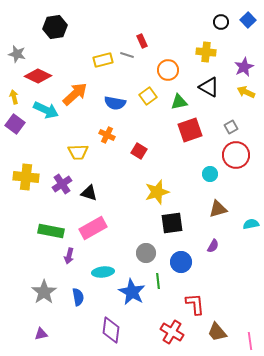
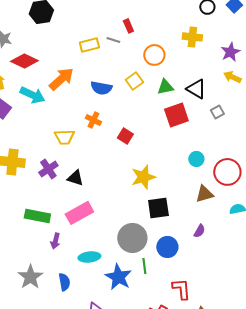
black triangle: (209, 87) -> (196, 89), moved
red circle: (236, 155) -> (227, 172), moved
gray circle: (146, 253) -> (132, 238), size x1.5

